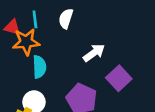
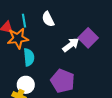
white semicircle: (66, 19) -> (48, 19), turned -42
purple square: (119, 78) -> (88, 38), moved

